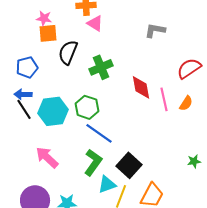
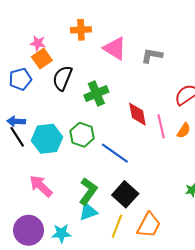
pink triangle: (95, 23) -> (115, 48), moved, size x1.4
orange square: (48, 33) -> (42, 59), turned -30
blue pentagon: (27, 67) -> (20, 79), moved
blue line: (99, 133) -> (115, 153), moved
cyan triangle: (107, 184) -> (88, 212), moved

